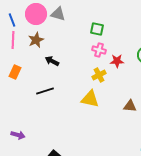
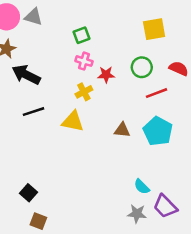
green square: (97, 29) -> (81, 35), turned -32
black arrow: (52, 61) -> (26, 75), size x1.6
black line: (45, 91) -> (33, 112), moved

